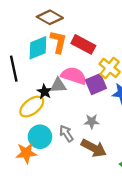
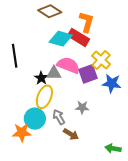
orange L-shape: (58, 42) -> (87, 22), moved
cyan diamond: (38, 48) -> (61, 39), moved, turned 35
yellow ellipse: (32, 107) -> (44, 97), moved, turned -35
brown arrow: (94, 148) -> (71, 134), moved, size x0.7

